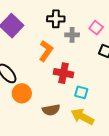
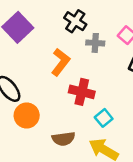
black cross: (56, 19) -> (75, 21), turned 30
cyan square: (81, 92) -> (104, 118), turned 32

